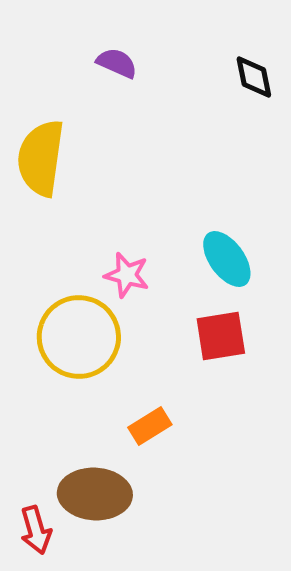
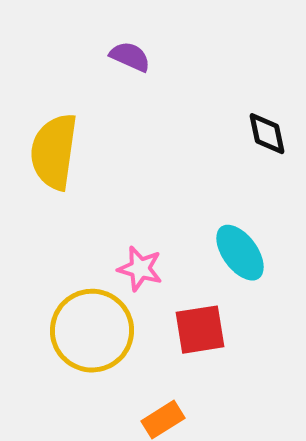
black diamond: (254, 77) -> (267, 134), moved
red square: (221, 336) -> (200, 330), moved

